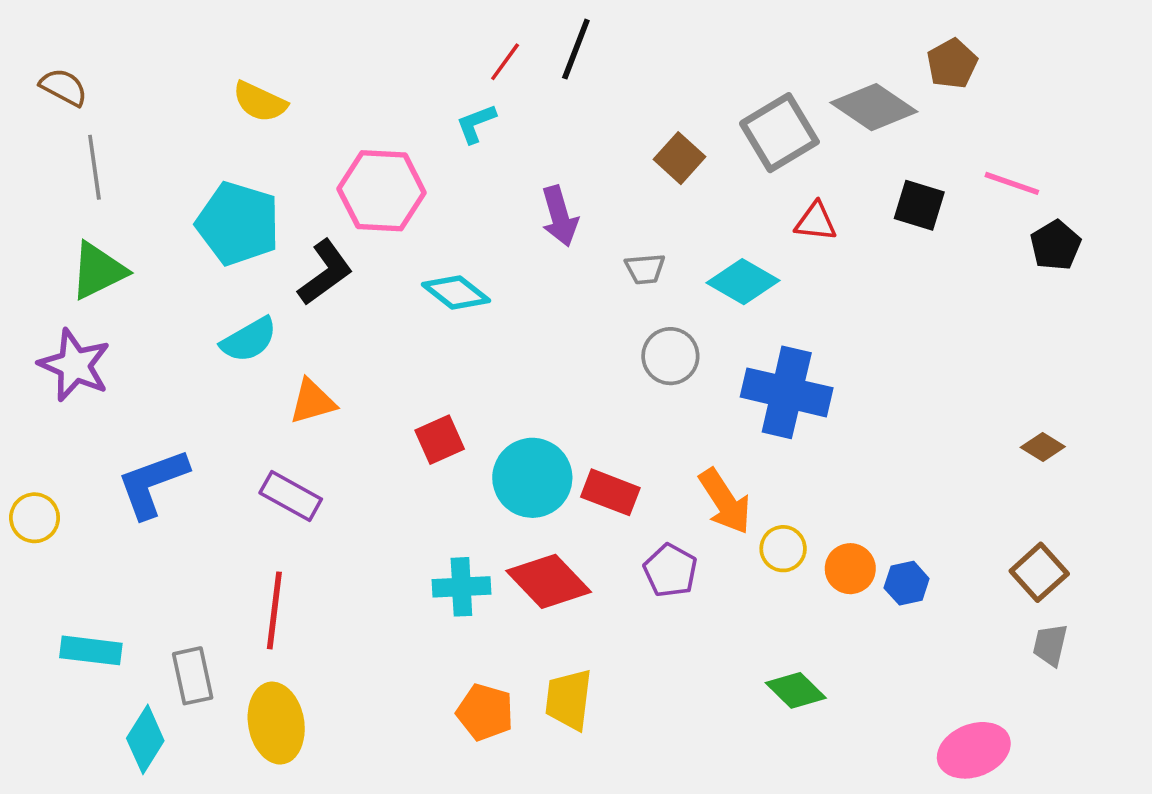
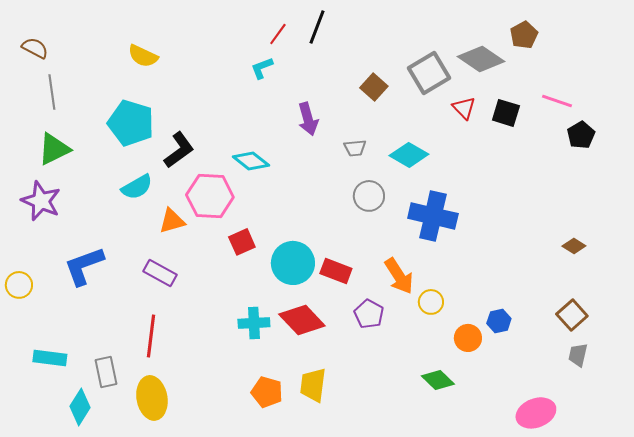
pink hexagon: (382, 191) -> (210, 196), moved
red triangle: (816, 222) -> (464, 108), moved, turned 40
orange circle: (850, 569) -> (468, 338), moved

